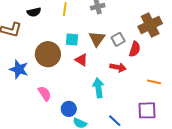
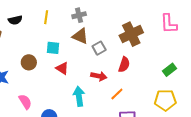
brown triangle: (97, 39) -> (80, 36), moved, turned -42
red semicircle: (135, 49) -> (124, 65), moved
brown circle: (48, 54) -> (29, 62), size x0.6
orange line: (154, 82) -> (117, 94), moved, turned -56

